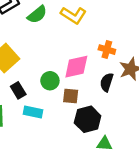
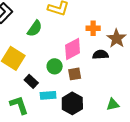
green semicircle: (37, 15) -> (35, 29), moved
black semicircle: (107, 82) -> (100, 55), turned 84
black hexagon: (88, 119) -> (72, 103), moved

